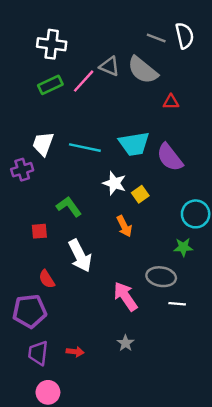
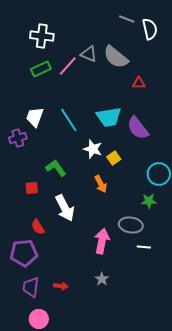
gray line: (156, 38) -> (127, 19), moved
cyan line: (85, 148) -> (69, 120), turned 45
pink arrow: (125, 296) -> (102, 241), turned 45

